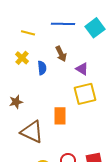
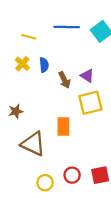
brown arrow: (61, 54) -> (64, 80), moved
blue semicircle: (42, 68) -> (44, 65), moved

